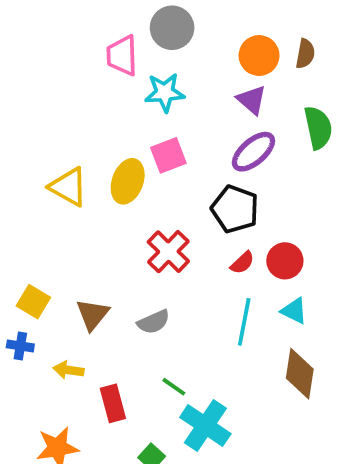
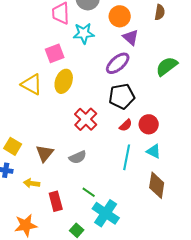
orange circle: (259, 56) -> (120, 16), moved
green semicircle: (318, 128) -> (167, 66), moved, turned -115
purple ellipse: (253, 152) -> (118, 63), moved
pink square: (168, 155) -> (55, 53), moved
black pentagon: (235, 209) -> (122, 96), turned -30

